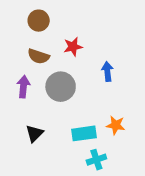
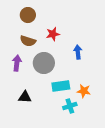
black triangle: (34, 133) -> (25, 97), turned 48
cyan rectangle: (84, 133) -> (61, 86), moved
cyan cross: (96, 160) -> (70, 106), moved

